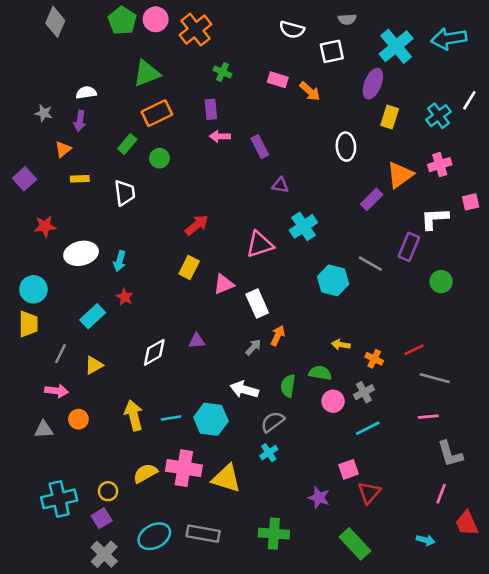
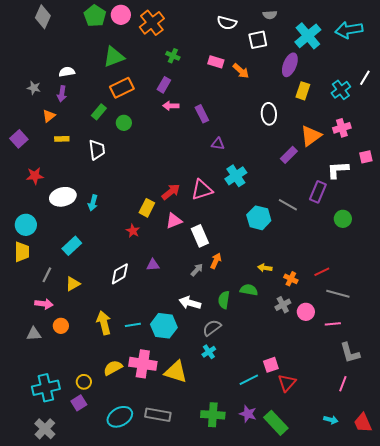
purple rectangle: (211, 109) -> (164, 85), turned 35
red arrow: (197, 225) -> (171, 192), moved
red star: (125, 297) -> (133, 231), moved
pink circle: (333, 401) -> (306, 312), moved
cyan line: (368, 428) -> (249, 380), moved
purple star: (319, 498) -> (248, 414), moved
red trapezoid: (467, 523) -> (363, 423), moved
gray cross: (104, 554) -> (45, 429), moved

